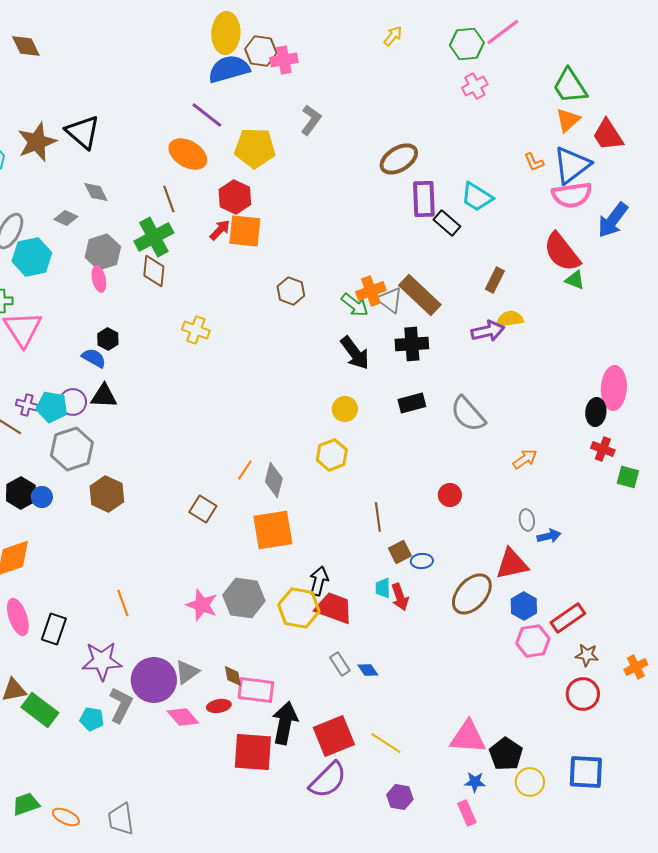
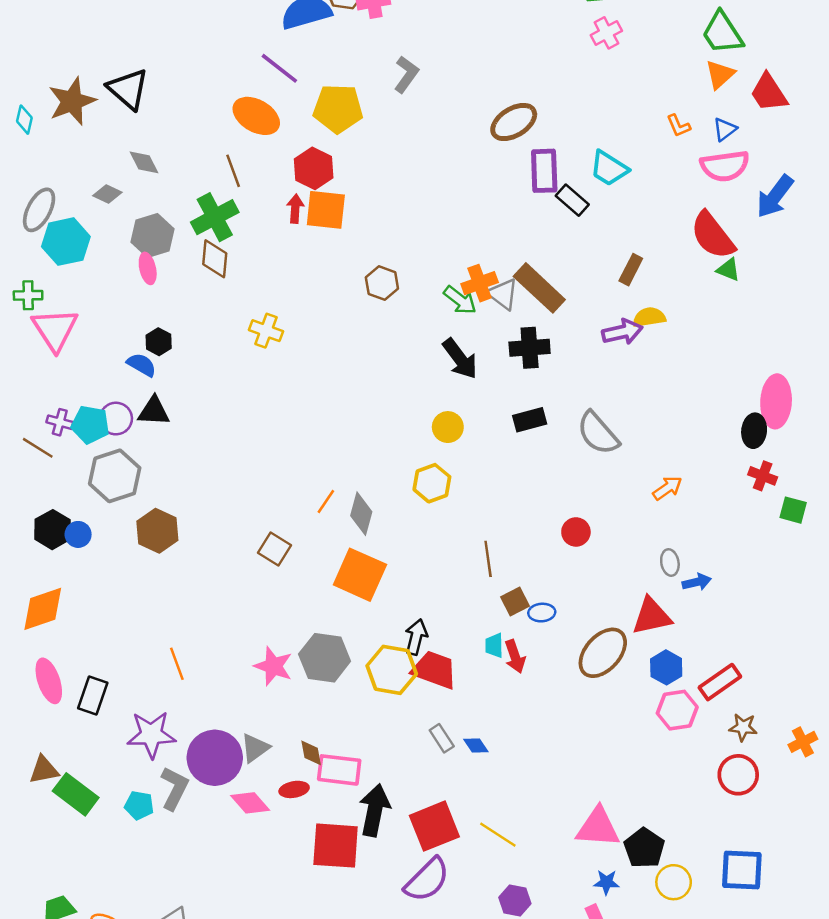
blue triangle: (572, 165) -> (725, 129), size x0.5
red arrow: (220, 230) -> (295, 209), turned -40
orange square: (273, 530) -> (360, 575), turned 33

